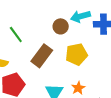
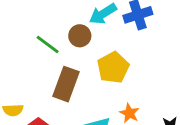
green line: (16, 35) -> (48, 44), moved

